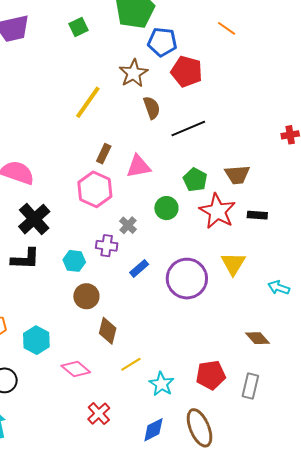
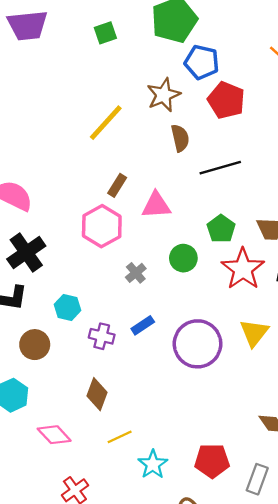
purple cross: (107, 246) -> (102, 336), moved
brown circle: (86, 296) -> (35, 345), moved

